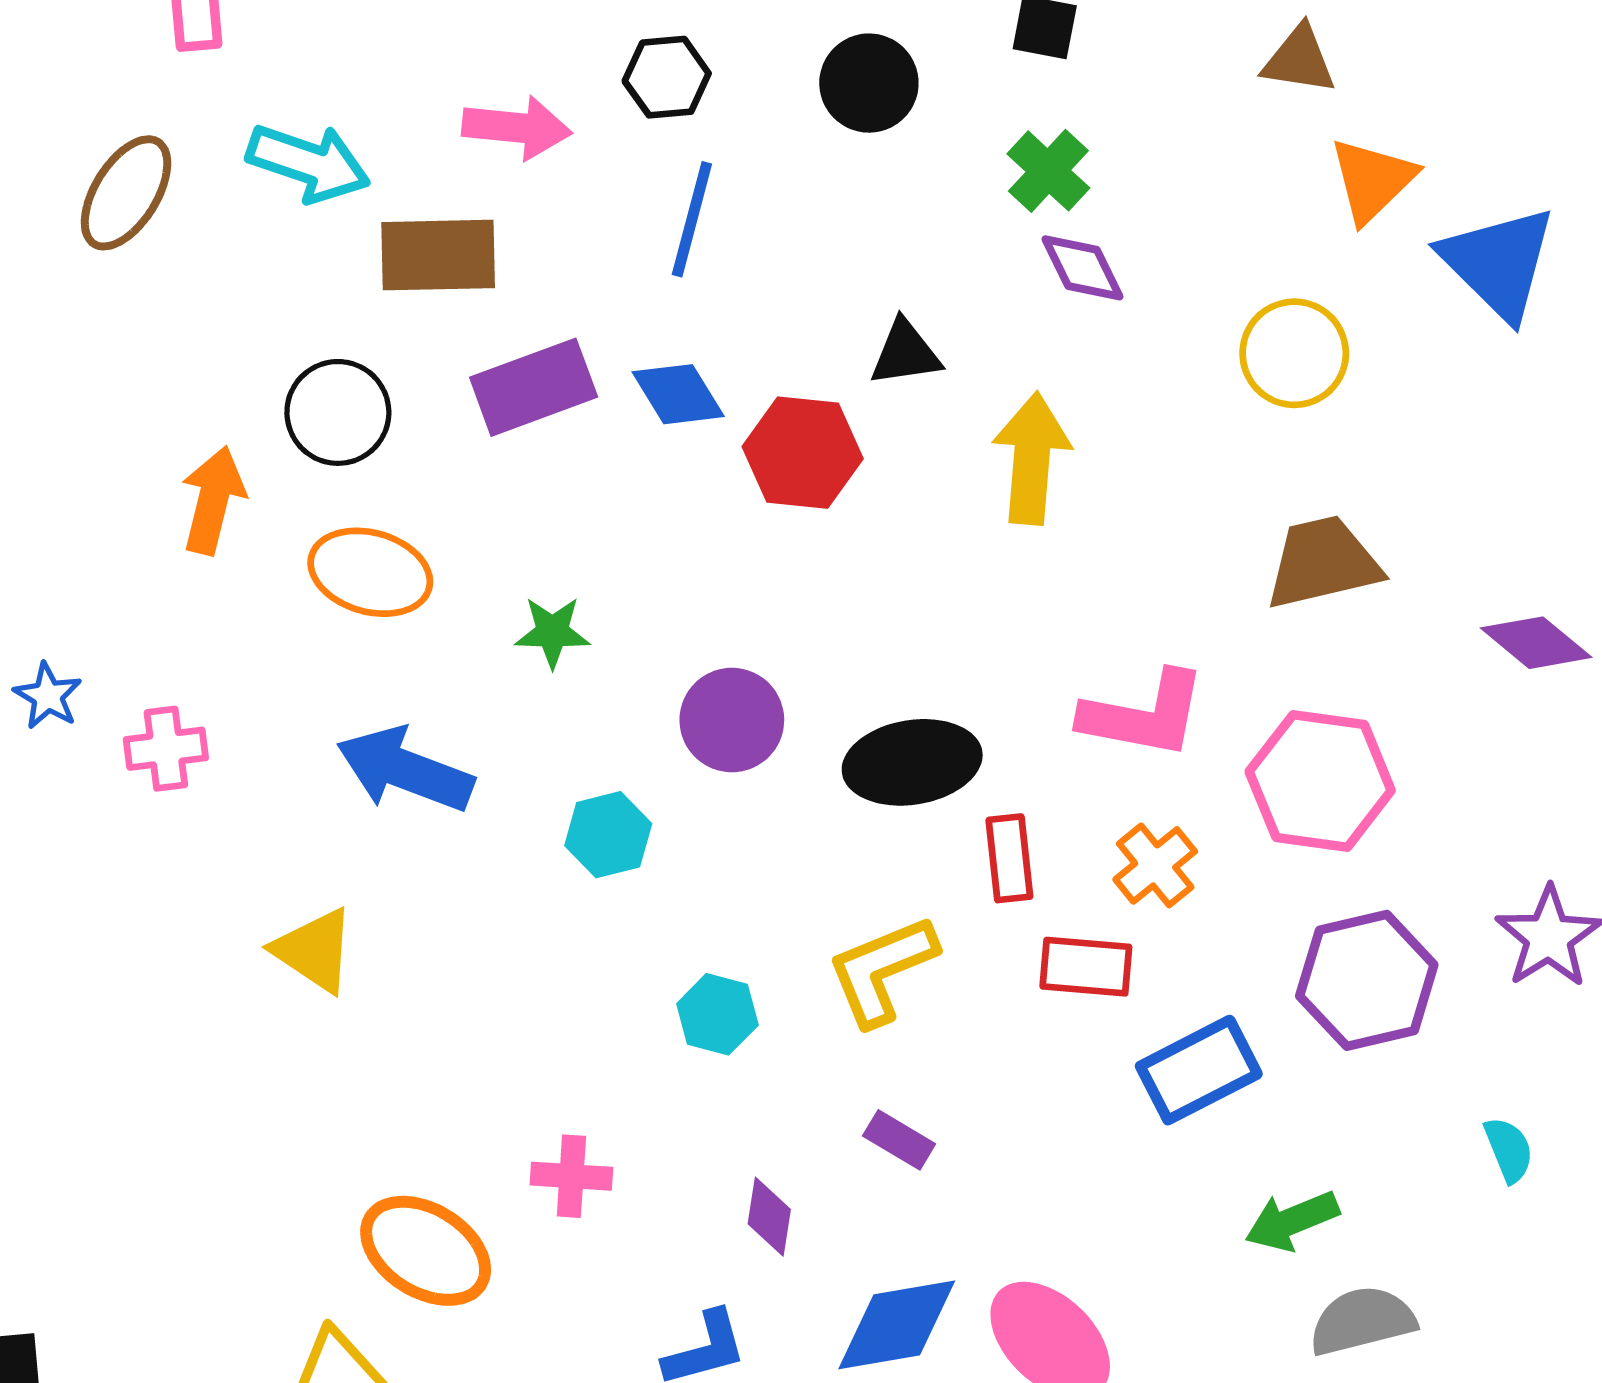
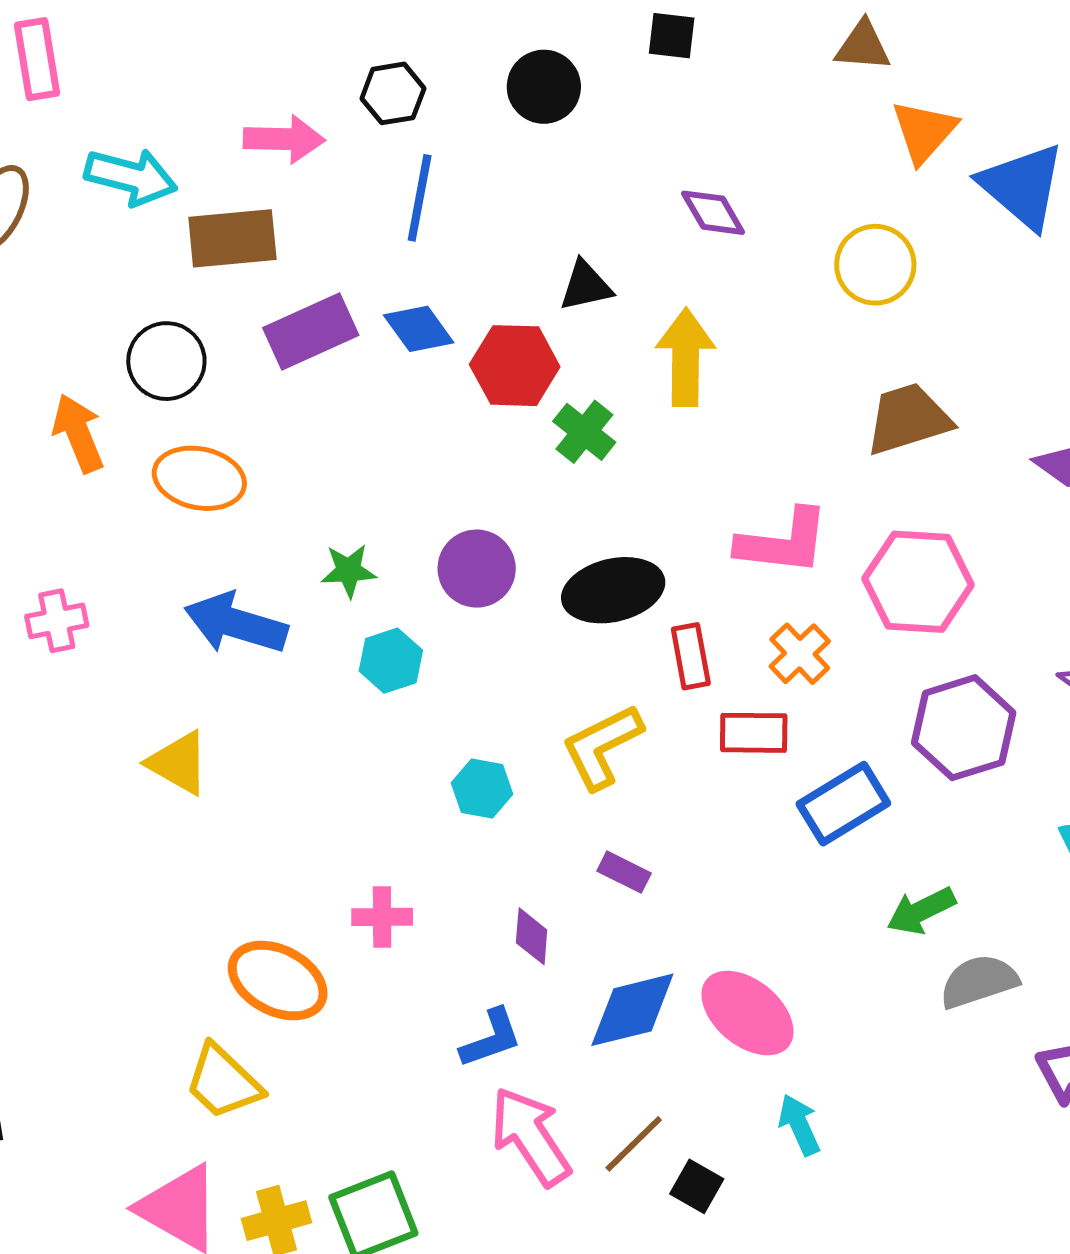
green cross: (1048, 171) -> (584, 432), moved
orange arrow: (213, 500) -> (78, 433), turned -32
green star: (552, 632) -> (349, 571), moved

